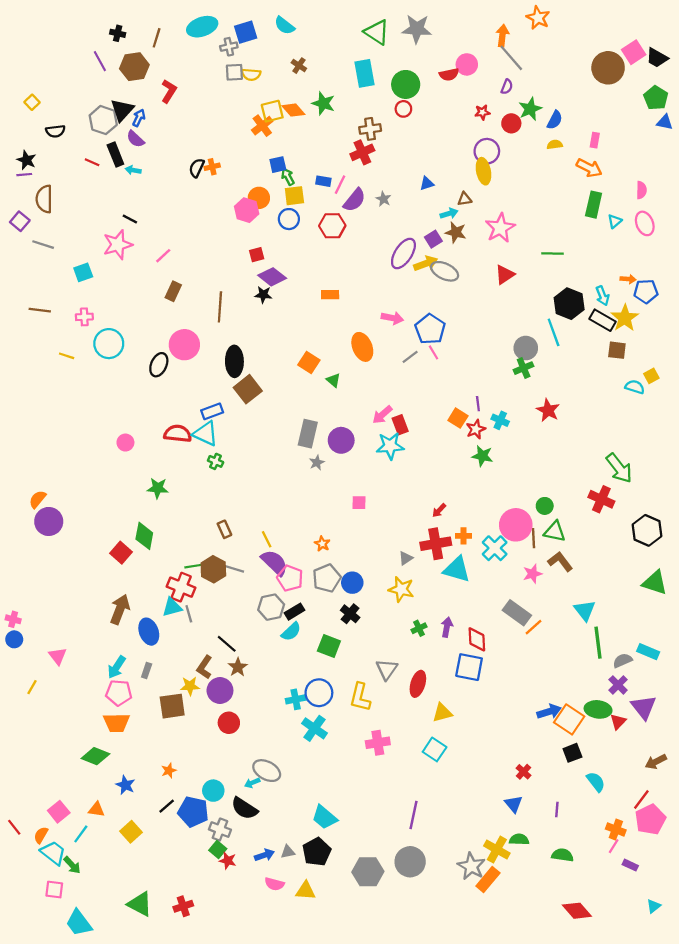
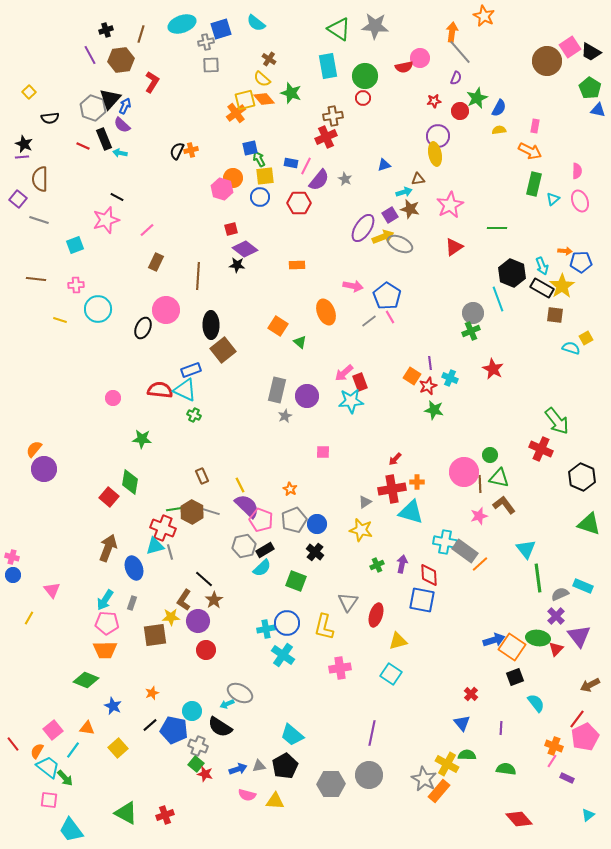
black cross: (118, 33) -> (106, 30), turned -32
yellow semicircle: (251, 74) -> (262, 79), moved, turned 36
cyan cross: (495, 548) -> (445, 542), moved, turned -35

